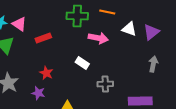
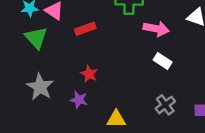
white rectangle: (82, 63) -> (163, 61), moved
gray cross: (105, 84) -> (165, 105), moved, turned -35

